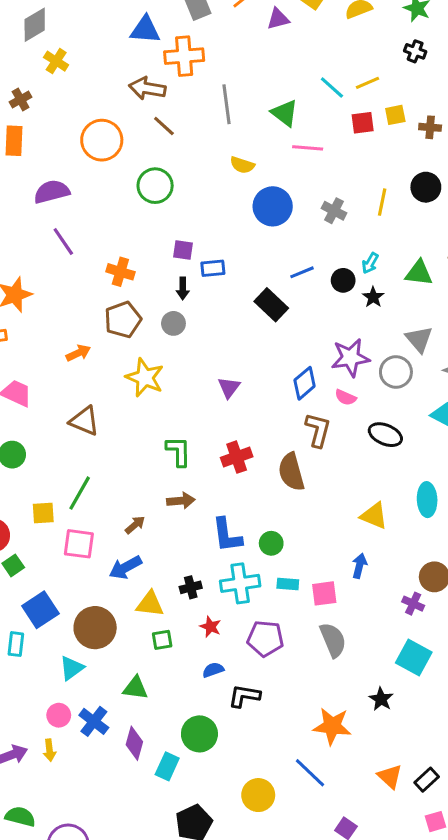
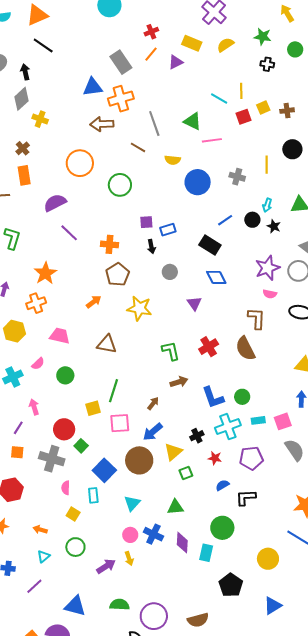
yellow line: (368, 83) -> (241, 91), turned -56
brown line: (164, 126) -> (138, 147), moved
gray circle: (173, 323) -> (170, 272), moved
blue diamond: (305, 383) -> (216, 277), moved, turned -65
yellow triangle: (150, 604) -> (173, 452), turned -36
brown circle: (95, 628) -> (139, 460), moved

